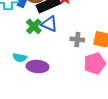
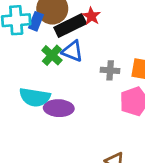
cyan semicircle: (20, 58) -> (35, 97), size x1.6

